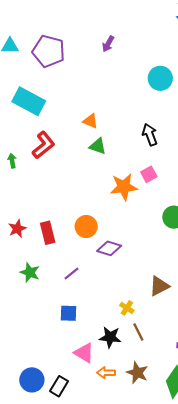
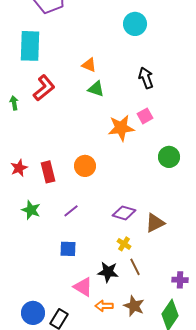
cyan circle: (160, 78) -> (135, 24), moved
cyan rectangle: (29, 101) -> (30, 46), turned 64
purple diamond: (109, 248) -> (124, 213), moved

